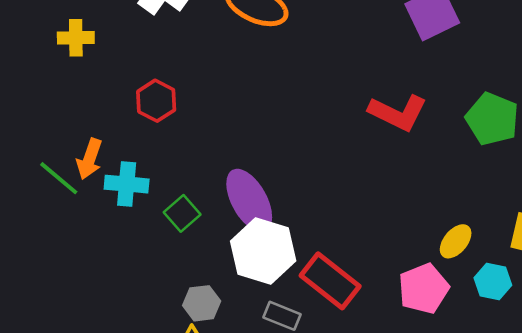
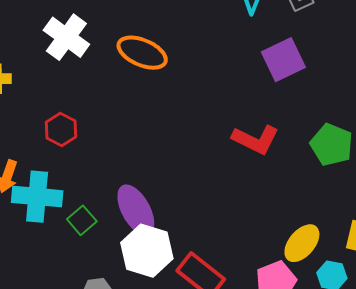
cyan cross: (127, 184) -> (37, 197), size x1.4
yellow ellipse: (456, 241) -> (302, 243), size x1.4

